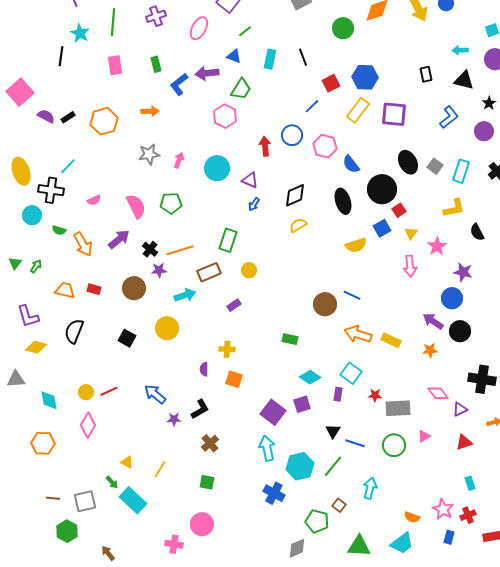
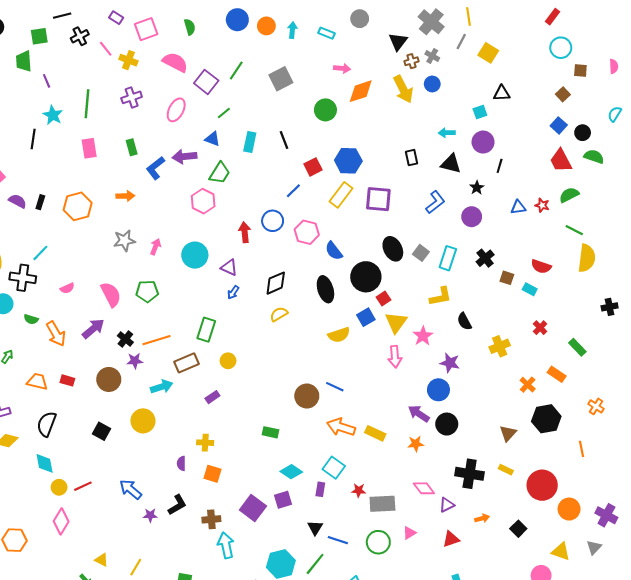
black rectangle: (68, 117) -> (40, 202), turned -40
yellow triangle: (411, 233) -> (396, 322), size x1.6
cyan diamond: (49, 400) -> (45, 463), moved
brown cross: (210, 443) -> (211, 519), moved, turned 36
cyan arrow: (267, 448) -> (226, 545), moved

